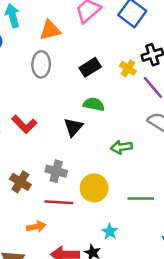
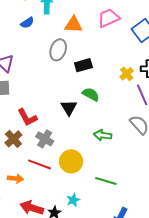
black rectangle: (90, 67) -> (83, 65), moved
red L-shape: (24, 124) -> (27, 117), moved
black triangle: (73, 127) -> (69, 108), turned -30

